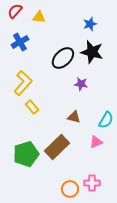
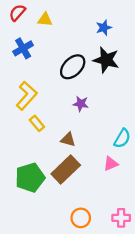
purple star: (81, 84) -> (81, 104), moved
brown triangle: (74, 117) -> (68, 139), moved
pink cross: (92, 183) -> (121, 218), moved

